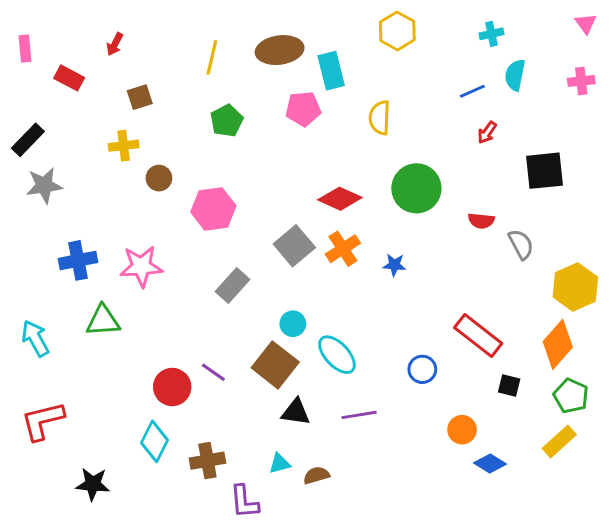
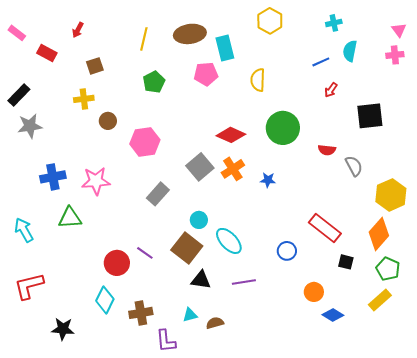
pink triangle: (586, 24) -> (399, 30), moved
pink rectangle: (25, 49) -> (17, 33), turned -48

